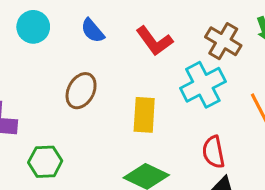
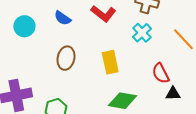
cyan cross: (203, 85) -> (142, 33), size x0.7

